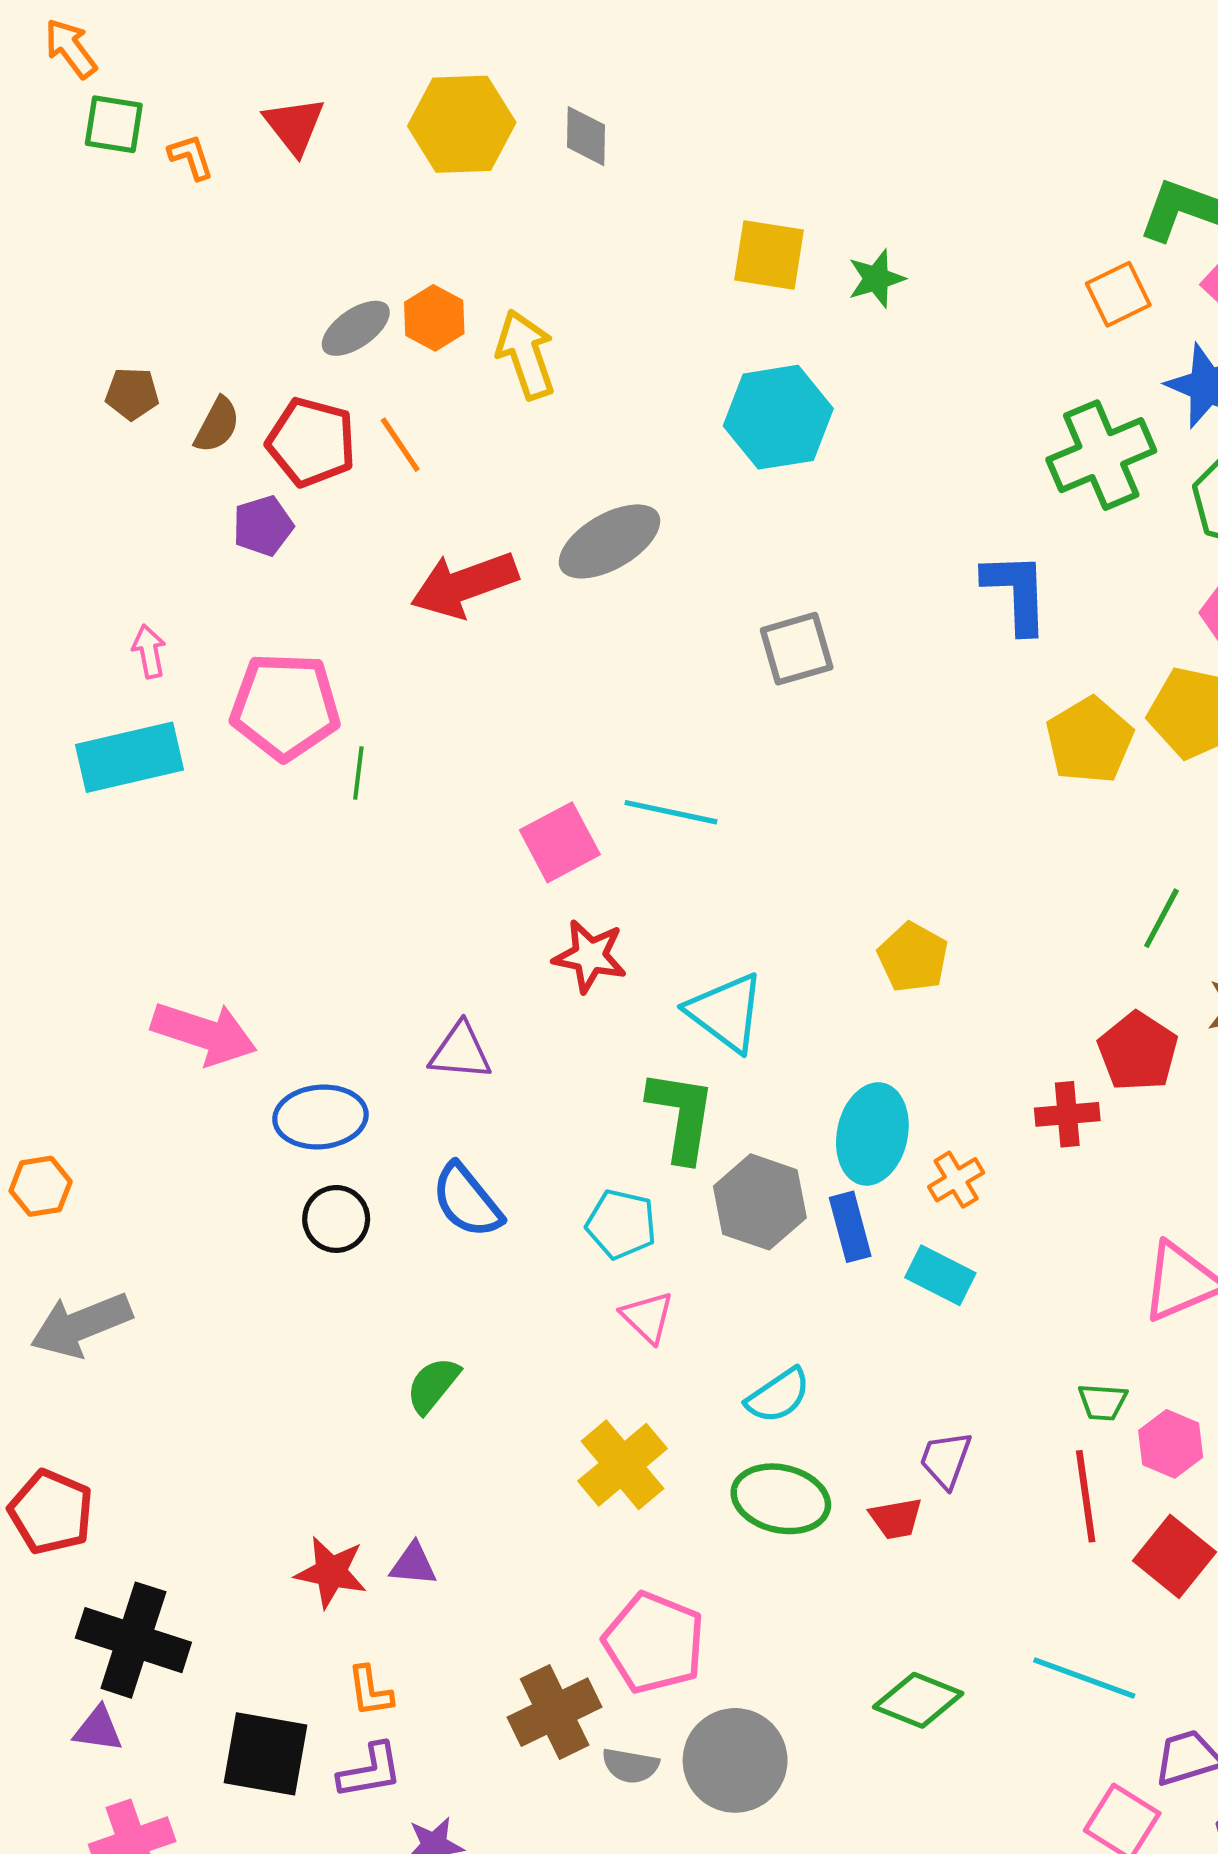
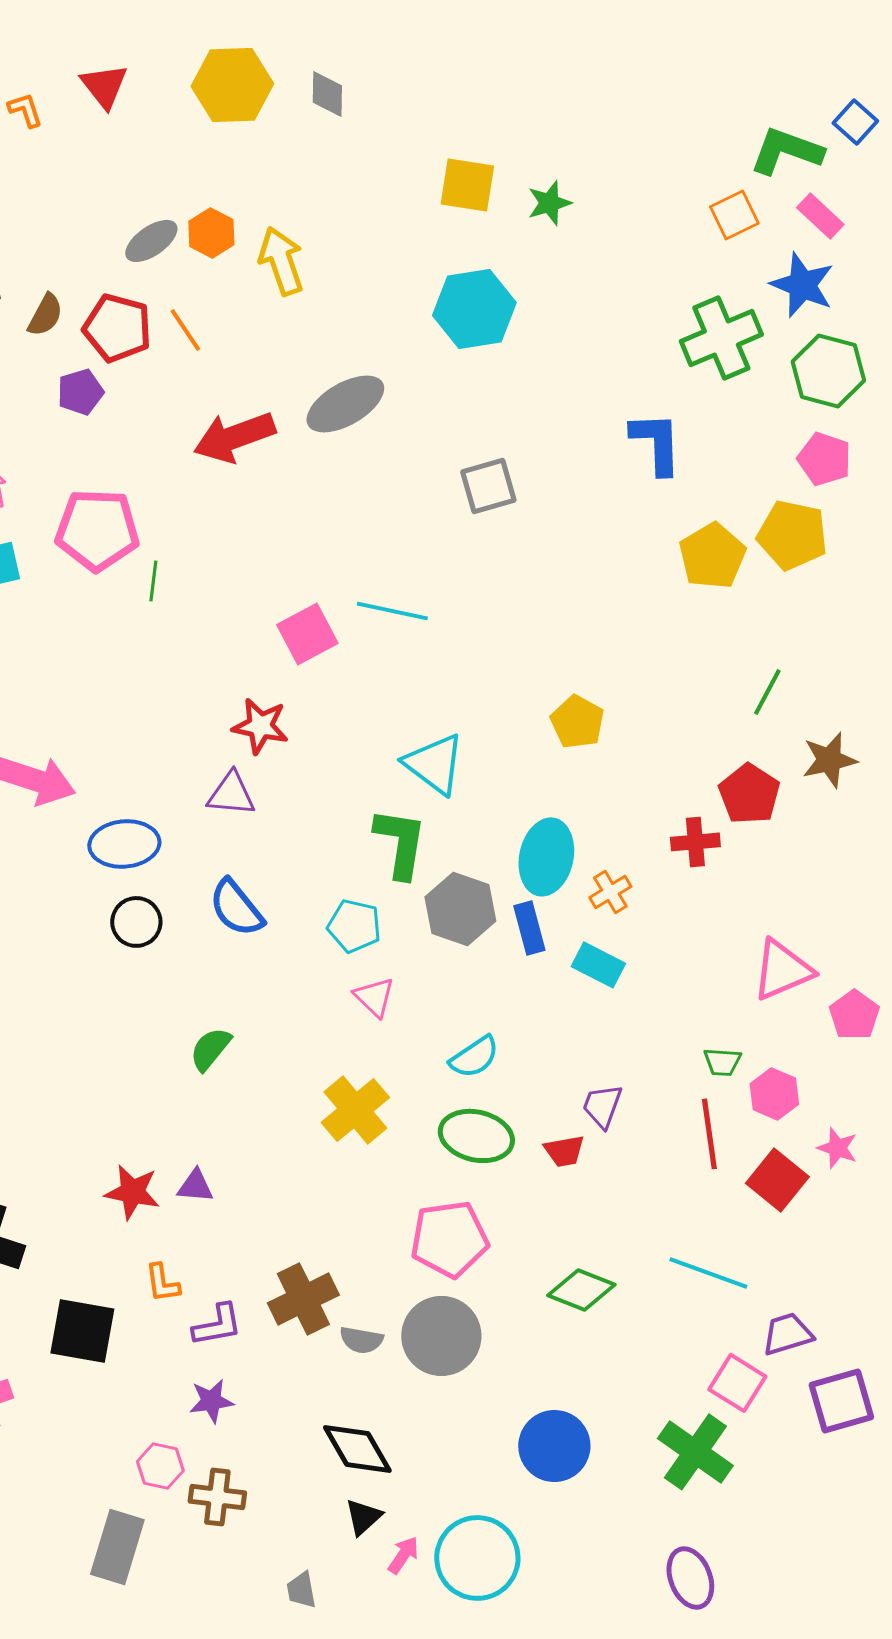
red star: (590, 956) -> (260, 726), moved
pink pentagon: (654, 1643) -> (449, 1239), moved, turned -30
purple L-shape: (370, 1771) -> (217, 1325), moved

